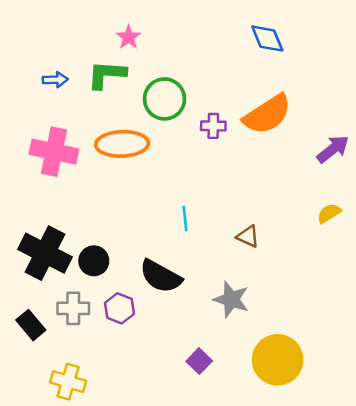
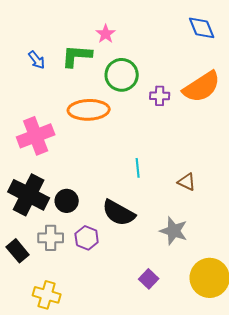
pink star: (129, 37) -> (106, 34), moved
blue arrow: (55, 80) -> (37, 60), turned 54
pink cross: (54, 152) -> (36, 136), moved, turned -33

